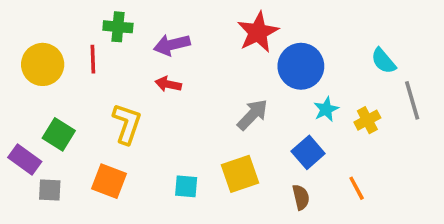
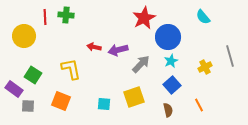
purple arrow: (172, 45) -> (118, 50), moved
red line: (93, 59) -> (45, 17), moved
cyan semicircle: (383, 61) -> (203, 17), moved
cyan star: (326, 109) -> (171, 61), moved
yellow L-shape: (127, 124) -> (71, 69), turned -30

